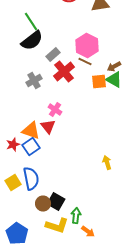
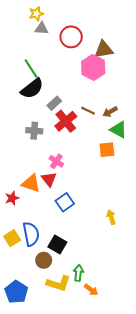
pink hexagon: (87, 46) -> (93, 67), moved
brown arrow: (114, 66) -> (110, 112), moved
gray cross: (34, 80) -> (34, 131), turned 35
orange square: (99, 82) -> (107, 150), moved
blue square: (31, 146) -> (65, 202), moved
black square: (56, 202) -> (57, 244), moved

